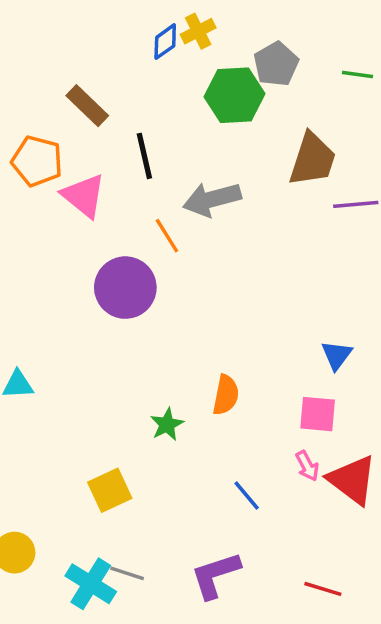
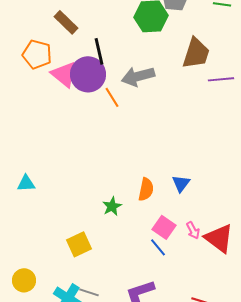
purple circle: (125, 288) -> (88, 74), moved
blue triangle: (337, 355) -> (181, 183), moved
pink square: (318, 414) -> (164, 227), moved, turned 30

